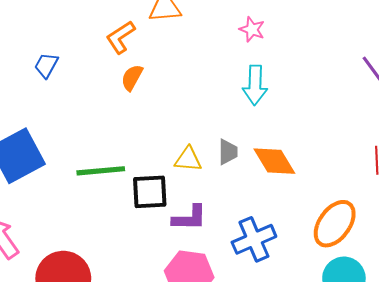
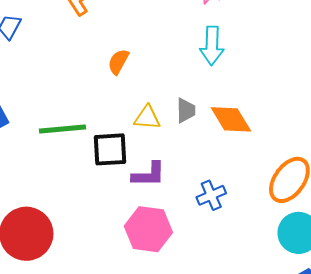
orange semicircle: (132, 78) -> (118, 62), moved
blue cross: (254, 239) -> (211, 195), size x0.7

